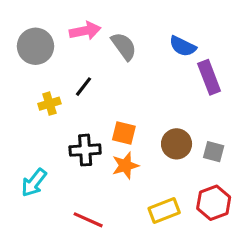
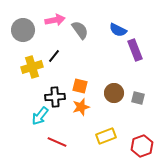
yellow cross: (49, 104) -> (32, 67), size x1.5
cyan arrow: (34, 183) -> (40, 116), moved
red hexagon: (214, 203) -> (142, 146), moved

